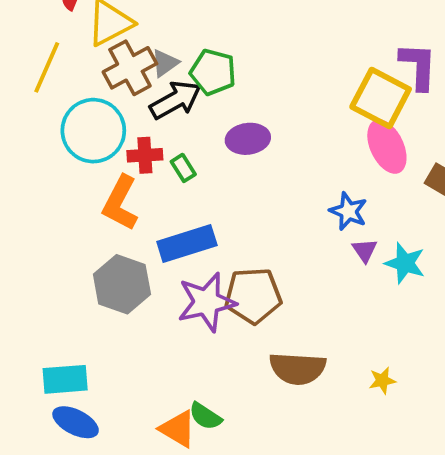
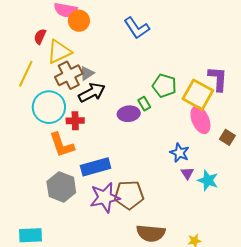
green pentagon: (213, 72) -> (164, 86), moved
green rectangle: (183, 168) -> (144, 104), moved
orange L-shape: (120, 203) -> (62, 145), turned -48

